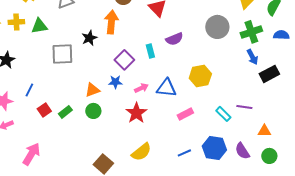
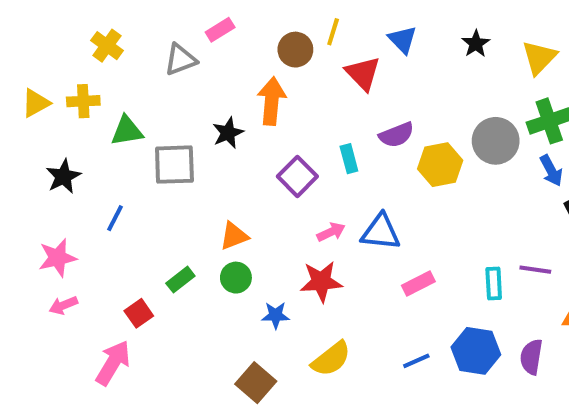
green triangle: (39, 26) -> (127, 131), moved
gray circle: (217, 27) -> (496, 141), moved
yellow hexagon: (200, 76) -> (440, 165), moved
blue star: (115, 82) -> (276, 315), moved
blue line: (29, 90) -> (115, 218), moved
red square: (44, 110) -> (139, 313), moved
red star: (136, 113) -> (321, 282), turned 30
cyan rectangle: (223, 114) -> (494, 284), turned 42
purple semicircle: (242, 151) -> (531, 357), turned 42

